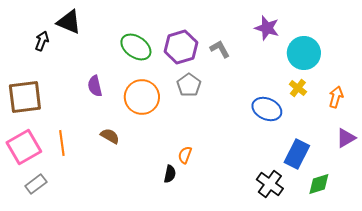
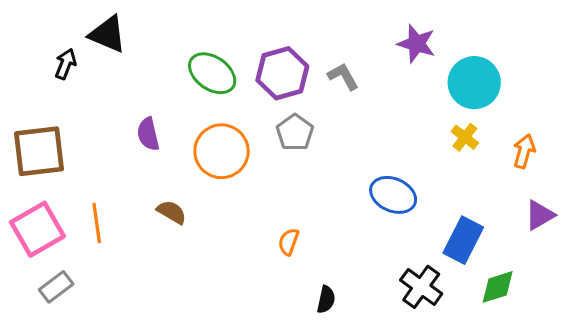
blue ellipse: (267, 109) -> (393, 195), moved
black semicircle: (170, 174) -> (326, 299), moved

